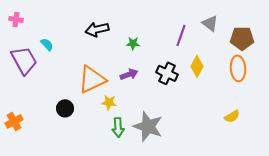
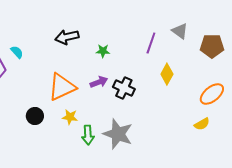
orange ellipse: (238, 68) -> (212, 94), moved, turned 55
black cross: (167, 73) -> (124, 88), moved
yellow star: (109, 102) -> (70, 117), moved

